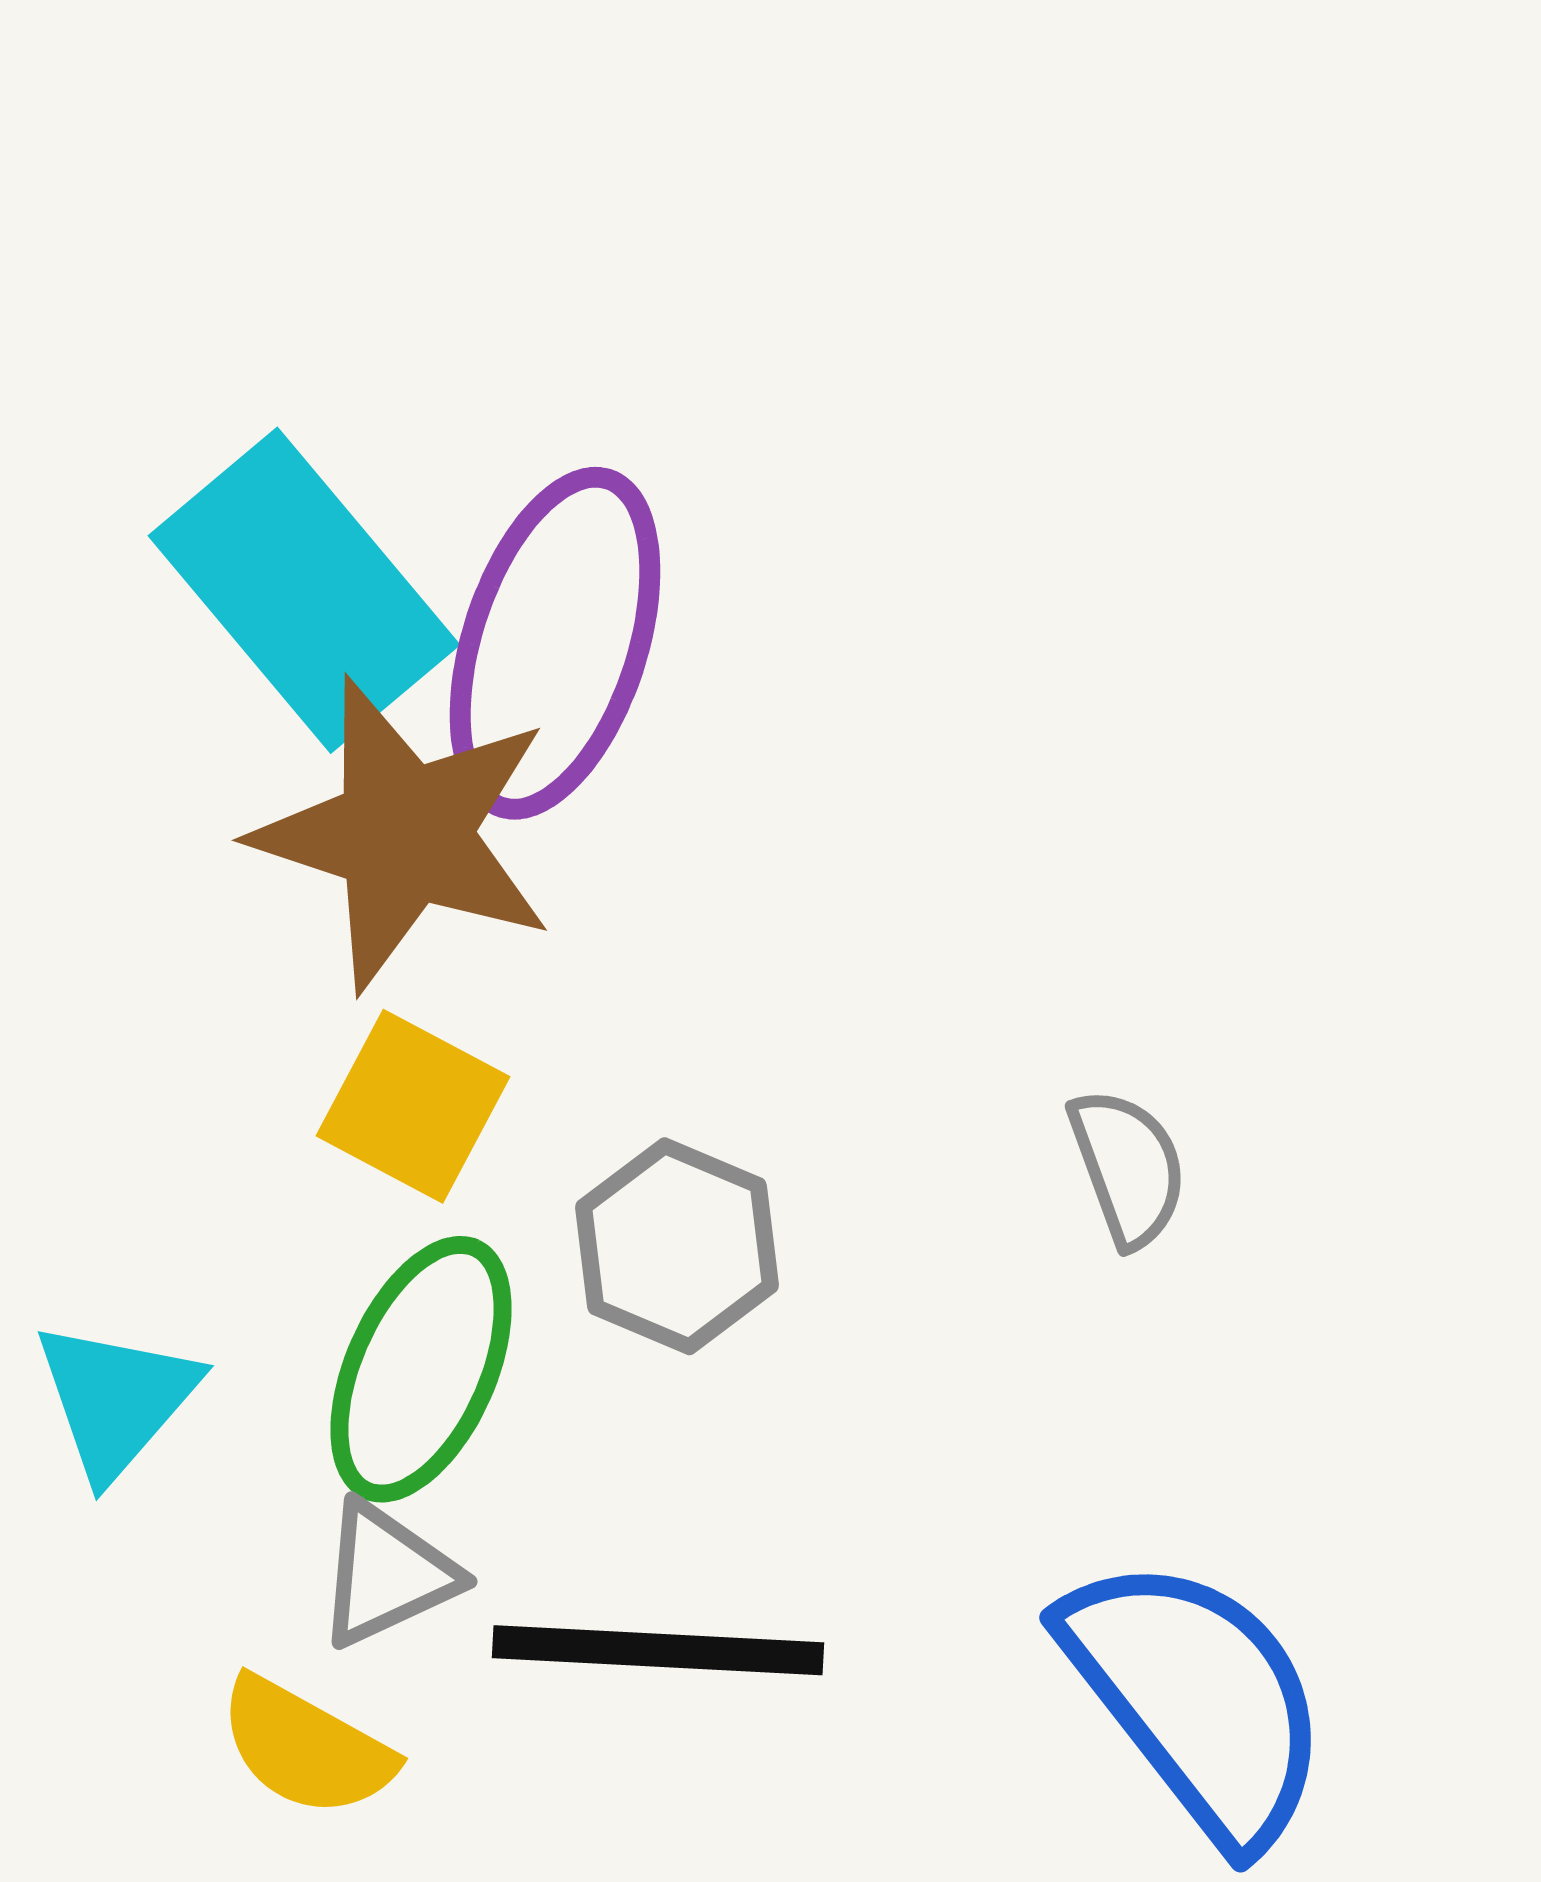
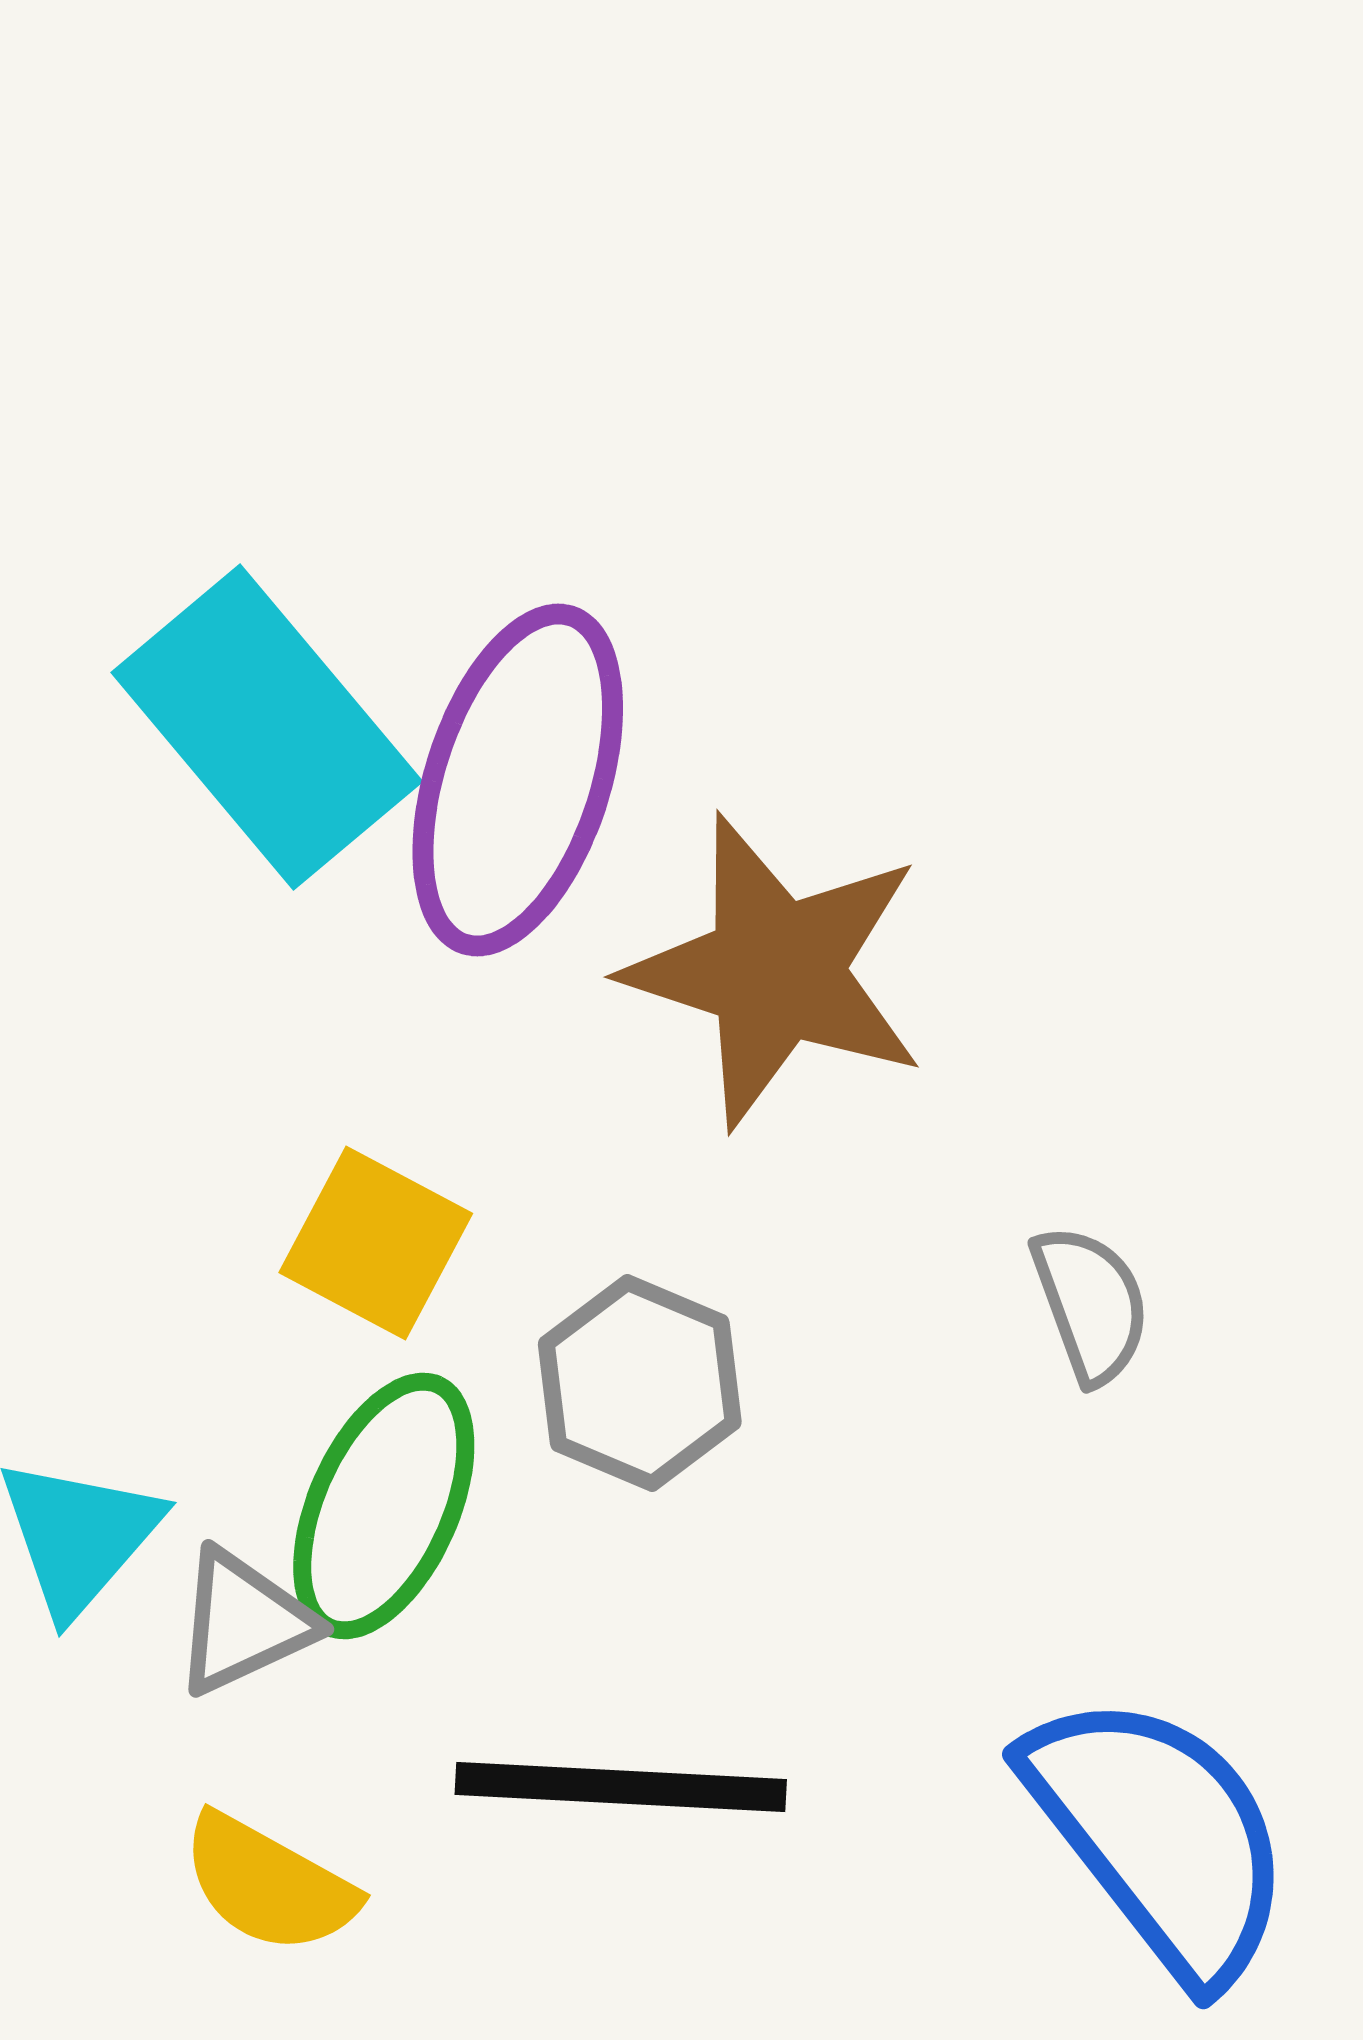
brown star: (404, 834) -> (776, 971), moved
gray triangle: (387, 1574) -> (244, 1622), moved

